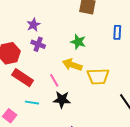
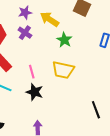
yellow arrow: (72, 65) -> (49, 19), moved
yellow trapezoid: (98, 76) -> (63, 70), moved

